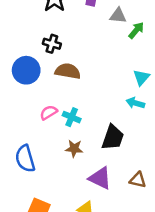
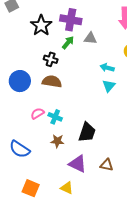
green arrow: (136, 30) -> (68, 43), moved
black cross: (52, 44) -> (51, 59), moved
cyan arrow: (135, 103) -> (107, 68), moved
blue semicircle: (25, 159) -> (20, 149), turned -40

